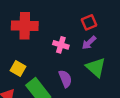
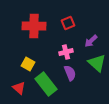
red square: (89, 22) -> (68, 23), moved
pink cross: (61, 45) -> (66, 52), moved, turned -32

